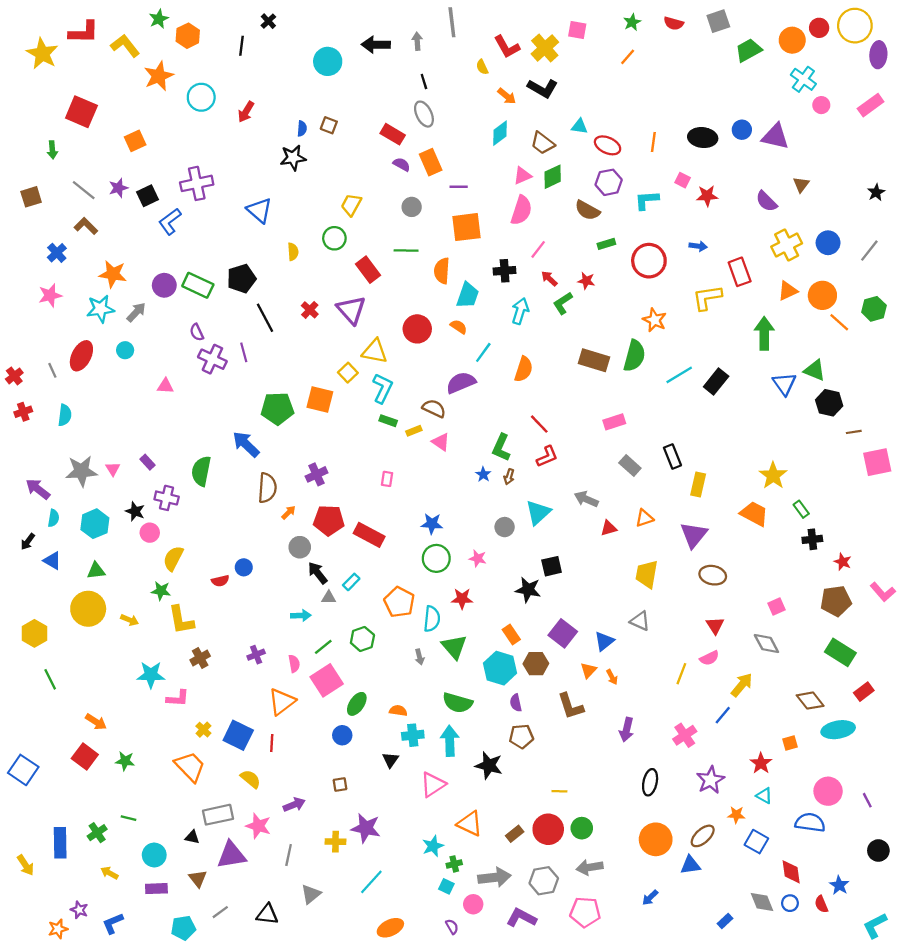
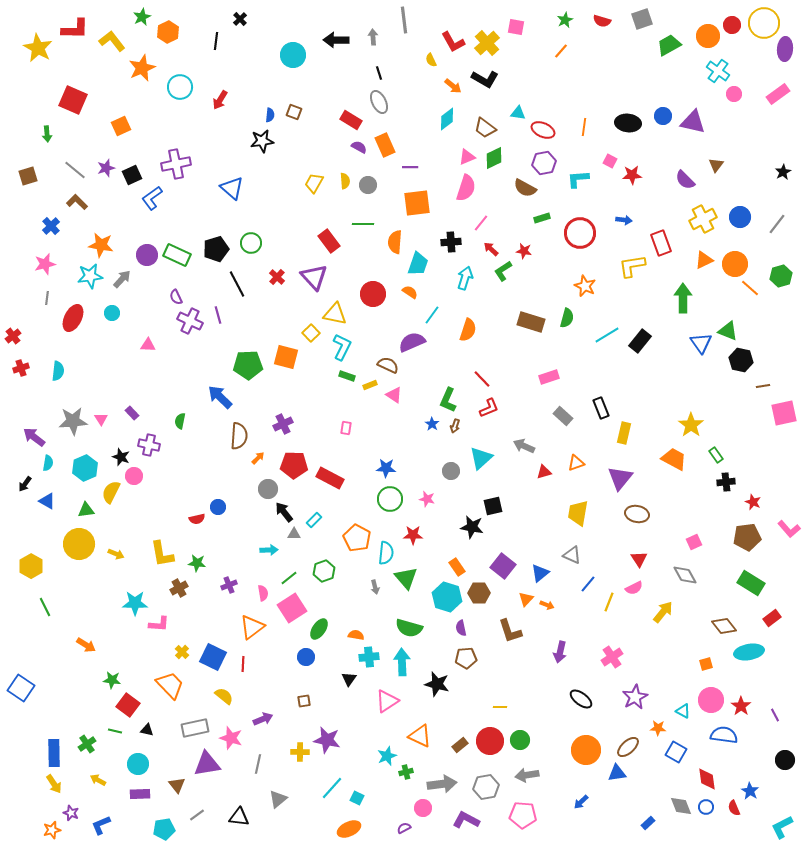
green circle: (334, 238) -> (251, 243), moved
yellow semicircle: (293, 252) -> (345, 181), moved
green semicircle: (634, 356) -> (567, 318), size x0.7
gray line: (52, 370) -> (47, 298), moved, turned 32
green semicircle: (201, 471) -> (180, 421), size x0.6
yellow semicircle: (173, 558) -> (111, 492), moved
green star: (161, 591) -> (197, 563), moved
orange arrow: (612, 677) -> (547, 605), turned -40
blue line: (723, 715) -> (588, 584), moved
red square: (85, 757) -> (128, 705), moved
red star: (761, 763) -> (741, 706), moved
black ellipse: (650, 782) -> (581, 699), turned -65
pink circle: (828, 791) -> (711, 700), moved
black triangle: (192, 837) -> (147, 730), moved
yellow arrow: (25, 865) -> (54, 784), moved
cyan square: (446, 886) -> (357, 798), moved
purple semicircle: (452, 927) -> (404, 828), turned -88

